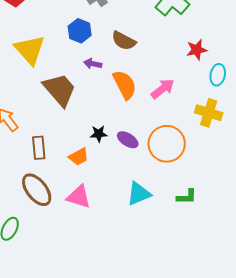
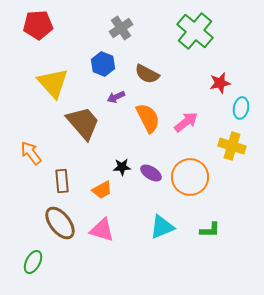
purple arrow: (93, 64) -> (116, 97), turned -36

